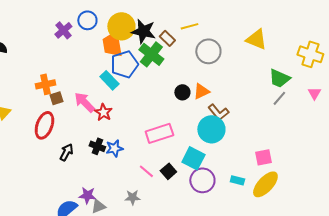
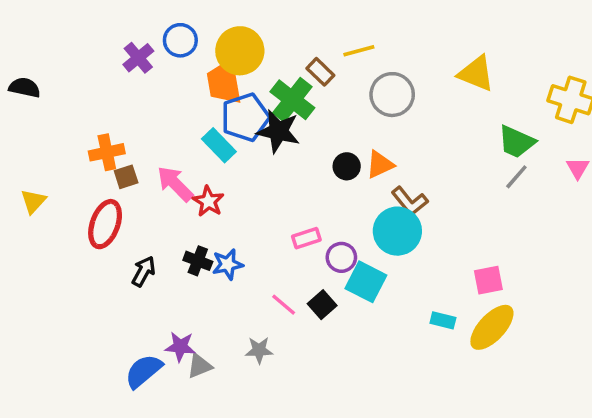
black star: (143, 31) -> (278, 131), moved
pink rectangle: (159, 133) -> (306, 238), size x0.6
purple circle: (202, 180) -> (341, 257), moved, size x0.7

